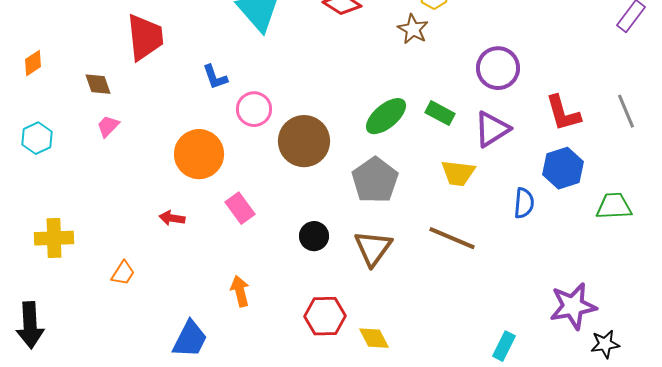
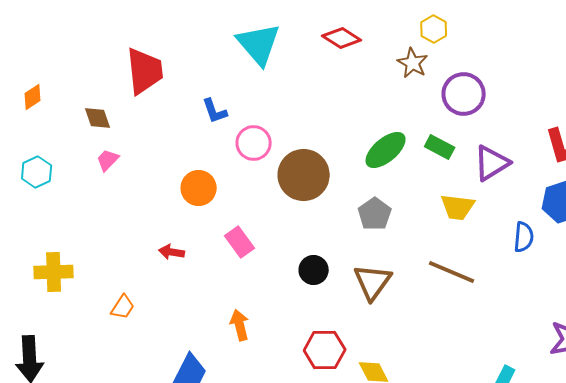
purple circle: (498, 68) -> (464, 94), moved
orange circle: (199, 154) -> (199, 188), size x0.7
gray pentagon: (375, 180) -> (375, 214), size x0.7

